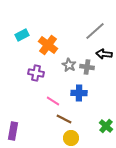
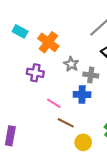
cyan rectangle: (22, 35) -> (20, 31), turned 56
gray cross: (87, 67) -> (91, 75), moved
yellow circle: (71, 138) -> (83, 142), moved

